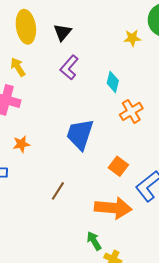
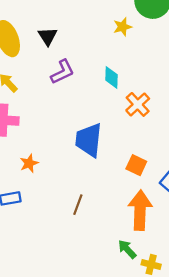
purple L-shape: (69, 67) -> (62, 72), turned -145
orange arrow: (113, 208) -> (140, 210), turned -81

